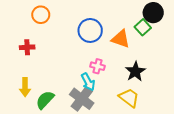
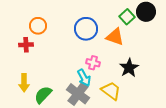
orange circle: (41, 15) -> (38, 26), moved
green square: (143, 27) -> (127, 17), moved
yellow trapezoid: (129, 98) -> (111, 91), moved

